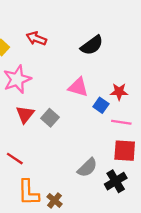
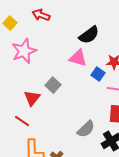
black semicircle: (92, 45) -> (89, 35), moved
red triangle: (25, 114) -> (32, 98), moved

